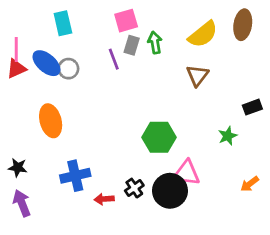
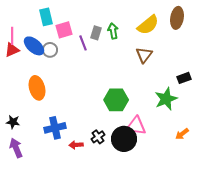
pink square: (126, 21) -> (64, 30), moved
green star: (228, 136) -> (166, 99), size x1.6

